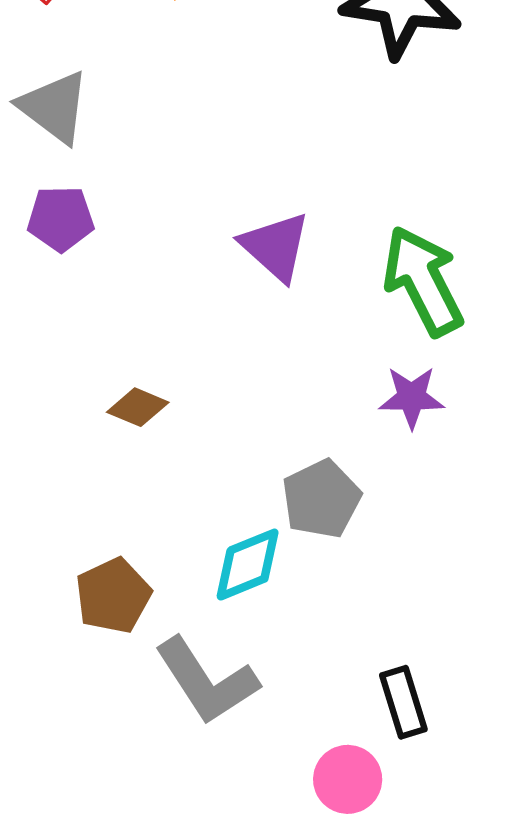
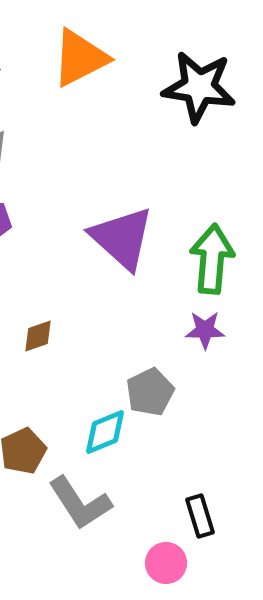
purple triangle: (275, 246) -> (122, 238), size x1.5
green arrow: (423, 281) -> (212, 259), turned 32
brown diamond: (138, 407) -> (38, 336), turned -42

